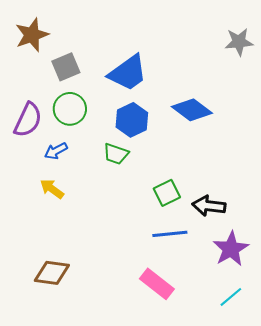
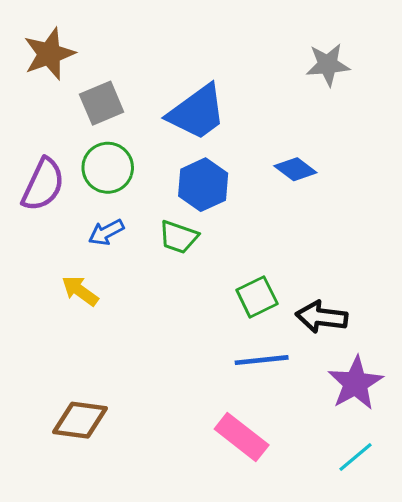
gray star: (239, 42) -> (328, 65), moved
blue diamond: (192, 110) -> (295, 169), size x0.7
blue arrow: (56, 151) -> (106, 232), moved

